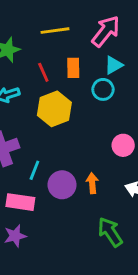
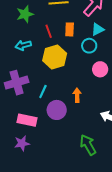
pink circle: (123, 145) -> (100, 69), moved
cyan line: (34, 170) -> (43, 92), moved
orange arrow: (92, 183) -> (77, 95), moved

